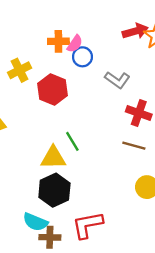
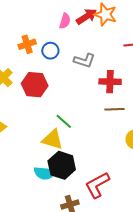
pink semicircle: (75, 44) -> (65, 21), moved
yellow triangle: (53, 158) -> (52, 139), turned 35
cyan semicircle: (35, 222) -> (45, 173), moved

